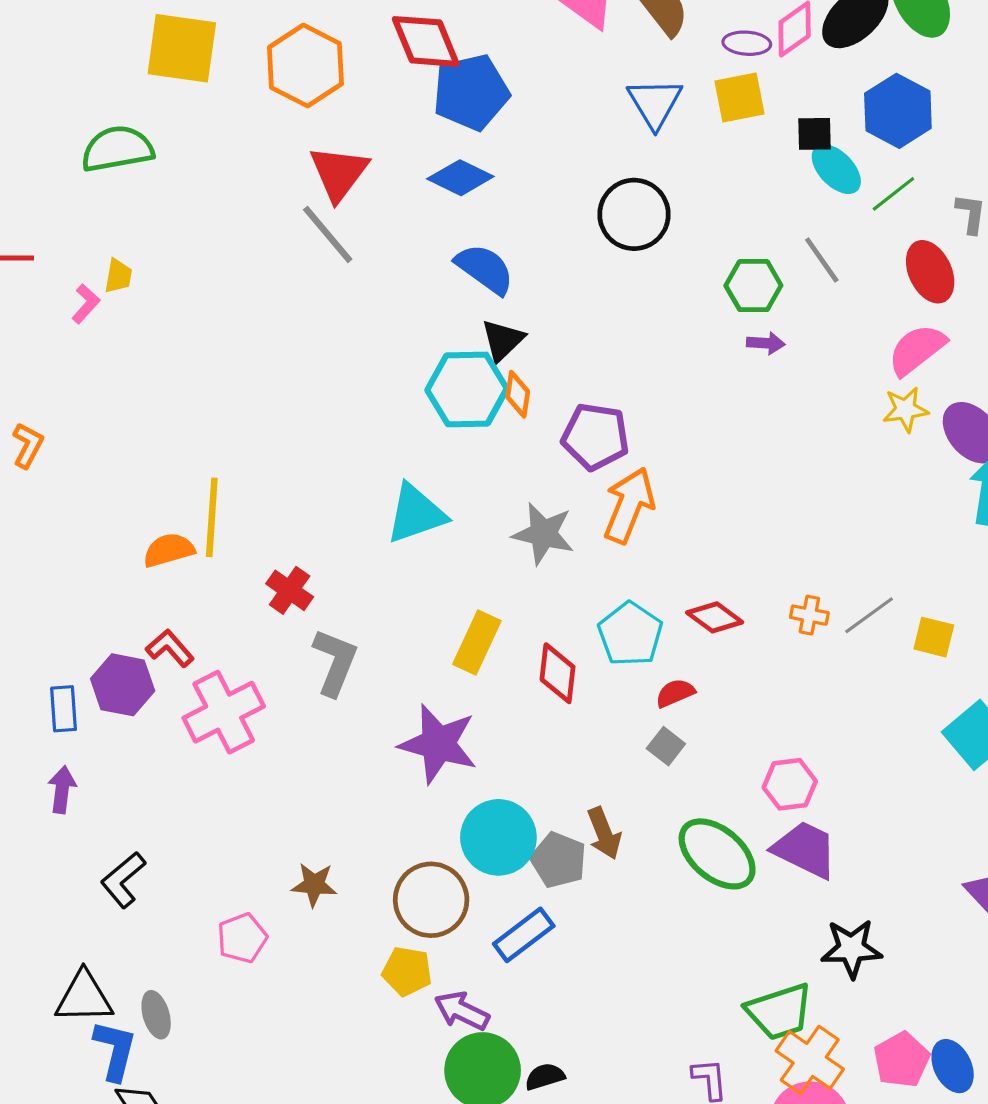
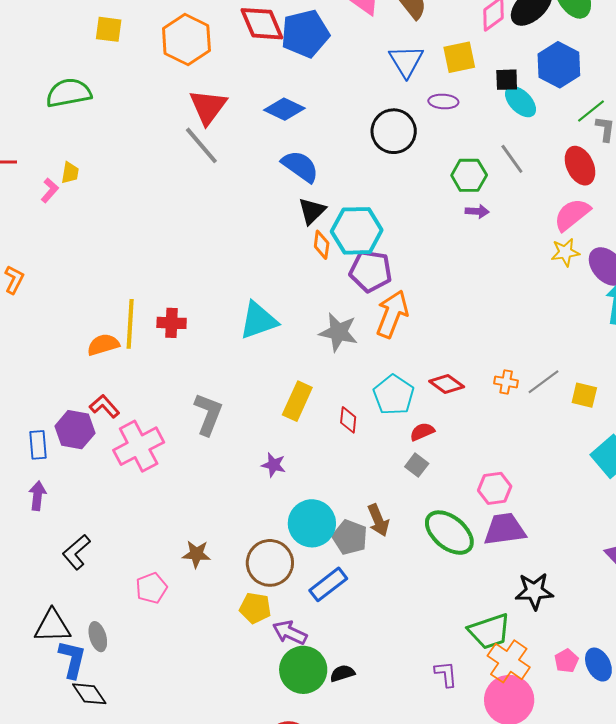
purple ellipse: (747, 43) -> (443, 102), moved
yellow square: (182, 48) -> (109, 29), size x0.6
blue pentagon: (471, 92) -> (305, 34), moved
green line: (893, 194) -> (591, 111), moved
cyan hexagon: (467, 389) -> (357, 231), moved
red cross: (290, 590) -> (172, 323), moved, turned -32
red diamond: (558, 673) -> (348, 420), size x0.7
purple star: (438, 744) -> (274, 465), size x0.5
purple trapezoid: (805, 850) -> (505, 529), turned -33
pink pentagon: (902, 1060) -> (566, 661), size x0.7

